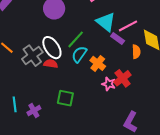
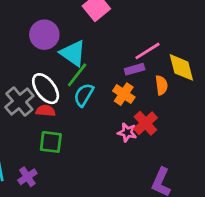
cyan triangle: (106, 22) -> (73, 53), moved
purple rectangle: (118, 38) -> (135, 69), turned -48
orange cross: (98, 63) -> (124, 94), moved
green square: (65, 98) -> (51, 142), moved

